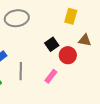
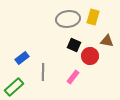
gray ellipse: (17, 18) -> (68, 19), moved
black square: (52, 44) -> (74, 45), turned -32

